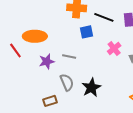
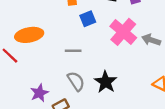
pink cross: (114, 48) -> (123, 32), size x1.6
purple star: (47, 61) -> (39, 93), moved

